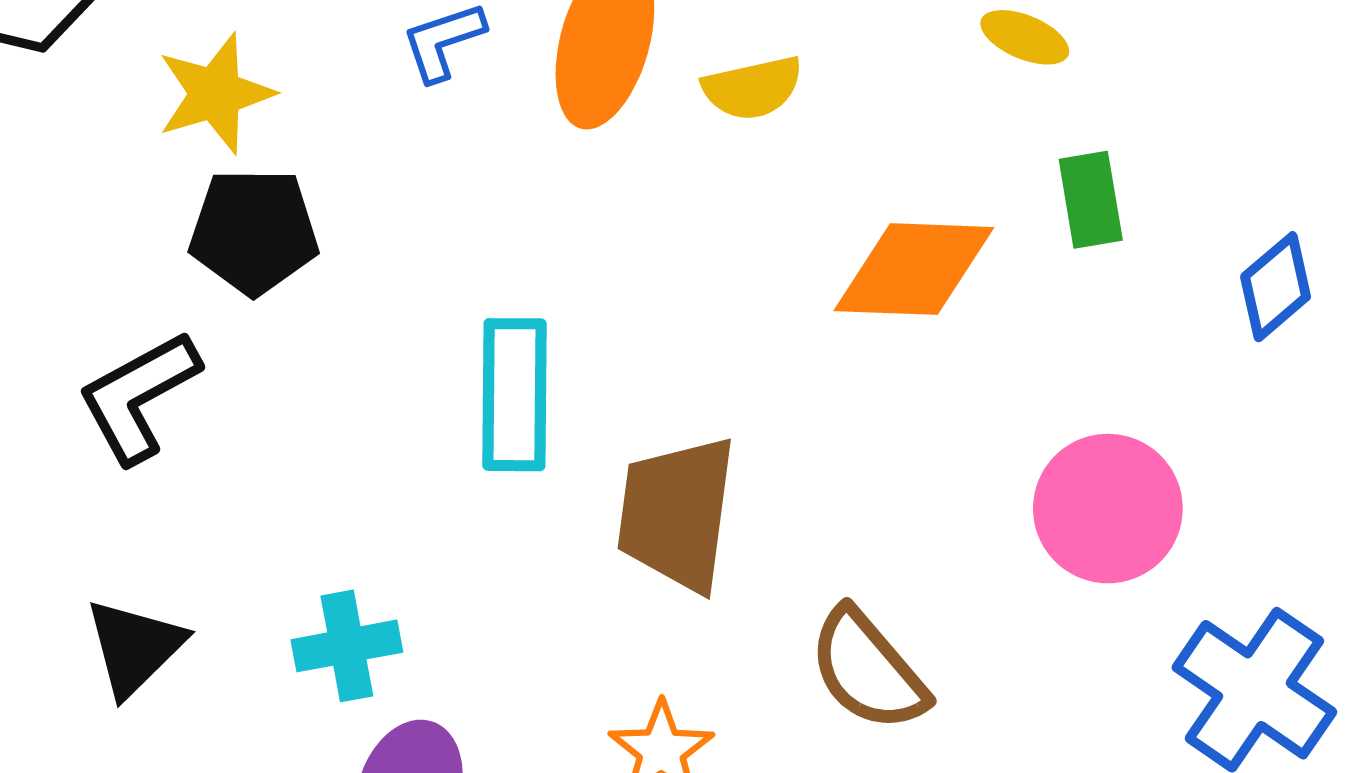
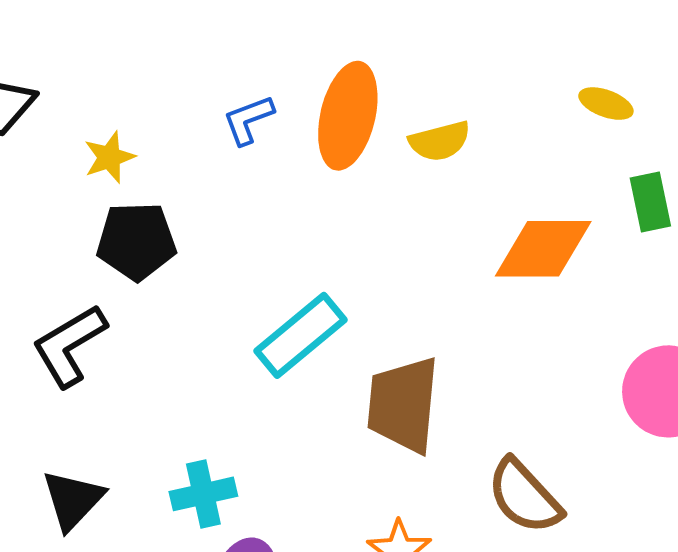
yellow star: (215, 94) -> (109, 157), size x0.7
cyan rectangle: (514, 395) -> (301, 335), turned 52

